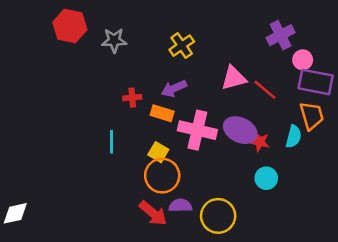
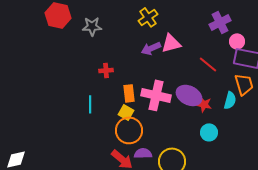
yellow cross: (182, 46) -> (148, 17), moved
pink triangle: (234, 78) -> (171, 43), moved
purple arrow: (174, 88) -> (151, 48), moved
orange rectangle: (162, 113) -> (129, 93), moved, turned 66

